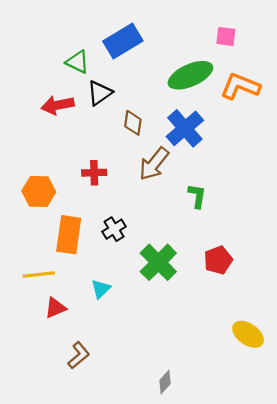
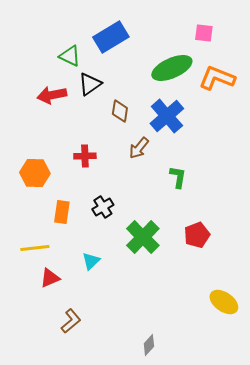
brown arrow: (154, 164) -> (139, 148), size x0.7
orange rectangle: (69, 235) -> (62, 212), size x0.7

